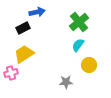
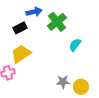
green cross: (79, 22) -> (57, 22), moved
yellow circle: (89, 65) -> (81, 87), moved

